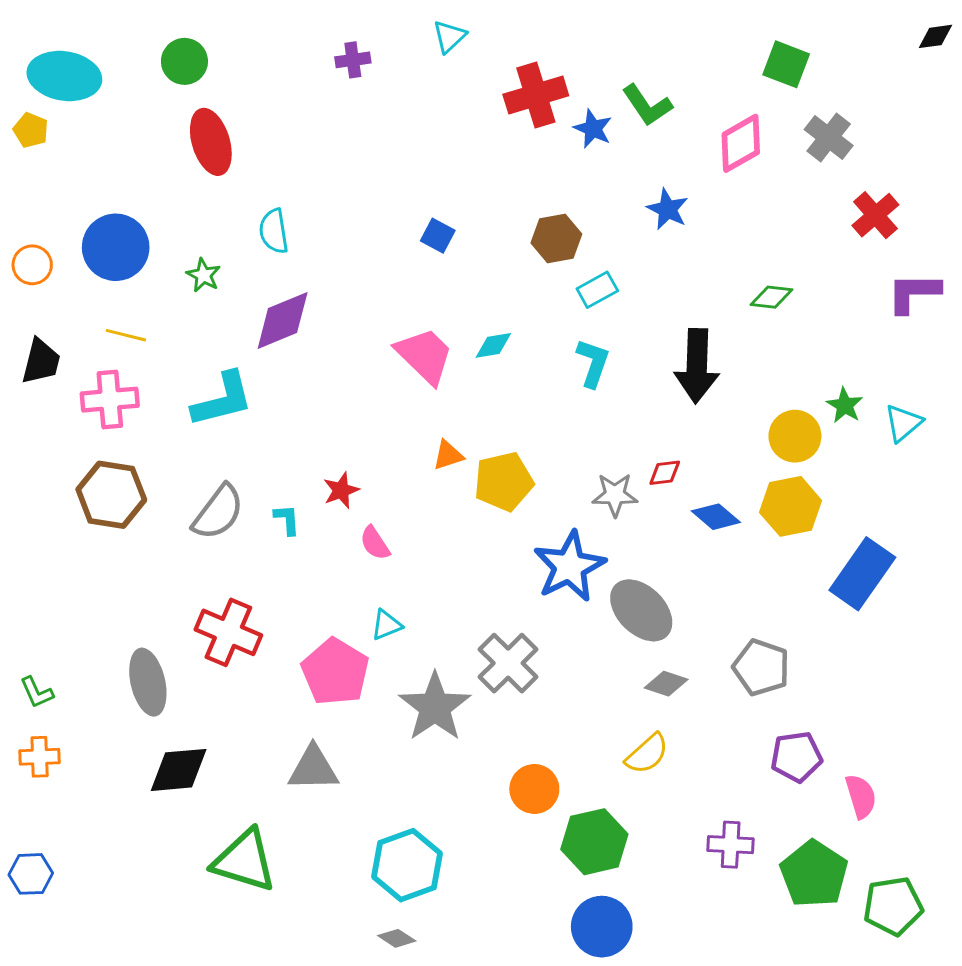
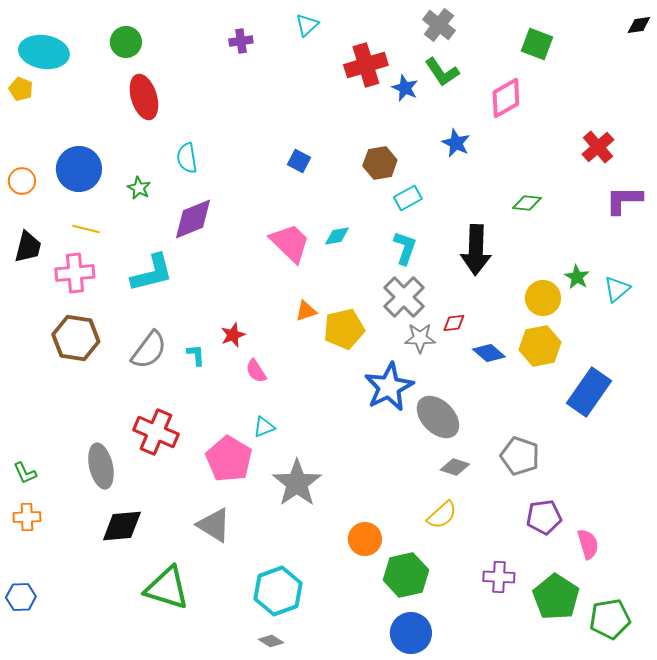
gray cross: (829, 137) -> (439, 25), moved
gray cross: (508, 663) -> (404, 297), moved
gray triangle: (313, 768) -> (214, 525), turned 33

